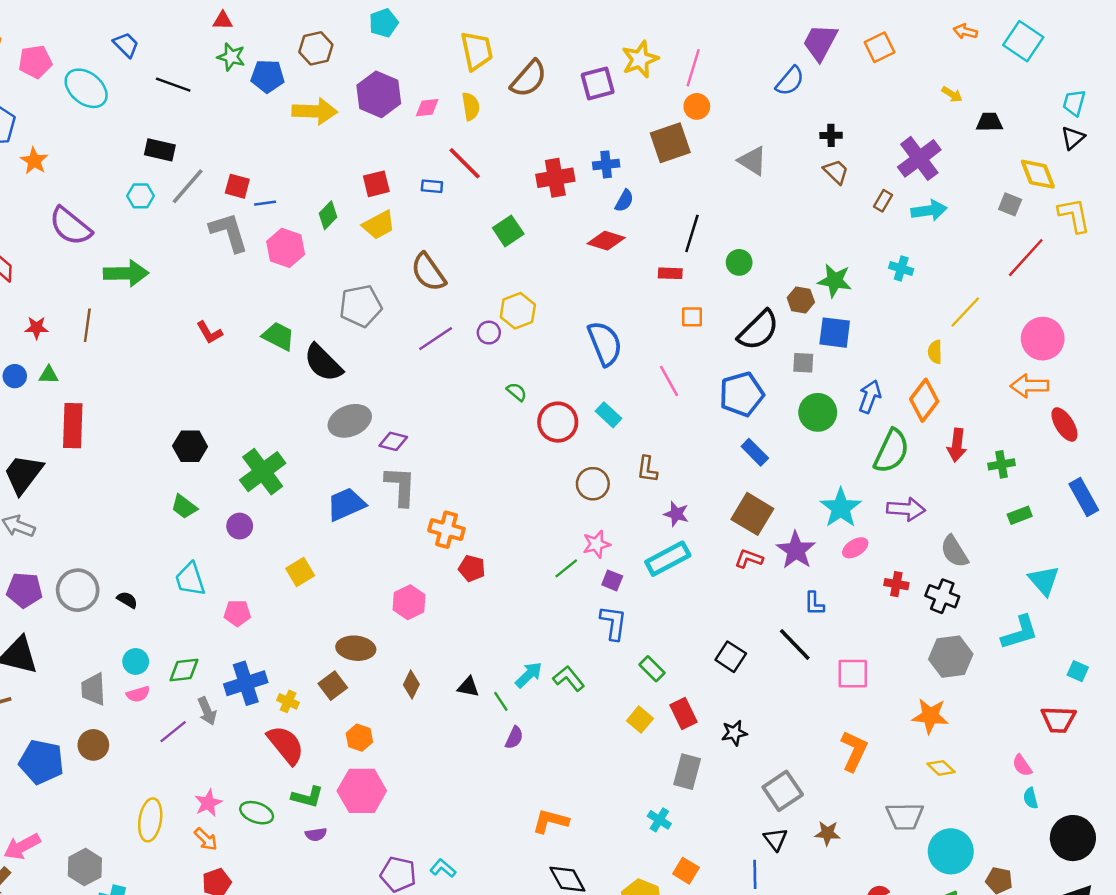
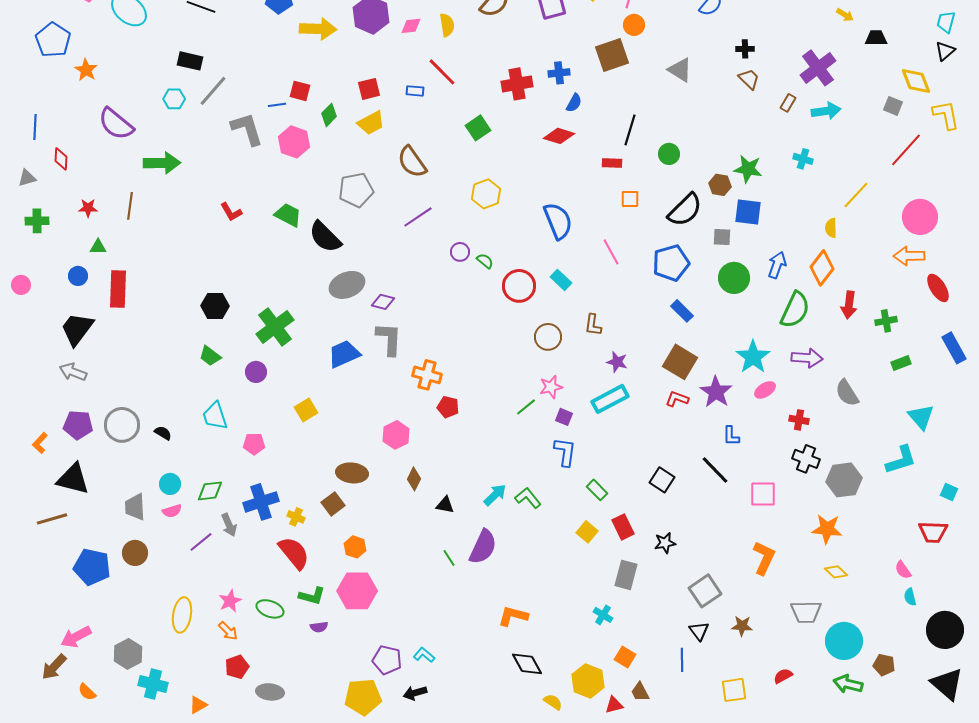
red square: (237, 186) -> (300, 91), moved
purple circle: (489, 333) -> (460, 252), moved
blue circle: (15, 376) -> (78, 276), moved
black cross: (942, 596) -> (806, 459), moved
brown diamond: (411, 684) -> (414, 479), moved
green line: (501, 701) -> (449, 558), moved
purple semicircle: (514, 738) -> (483, 547), size x1.8

